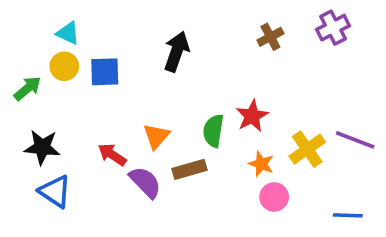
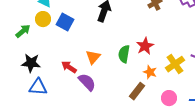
blue square: (105, 72) -> (65, 22), turned 30
brown rectangle: (189, 169) -> (137, 91), moved, turned -36
blue triangle: (55, 191) -> (38, 87), turned -30
pink circle: (274, 197) -> (169, 98), moved

